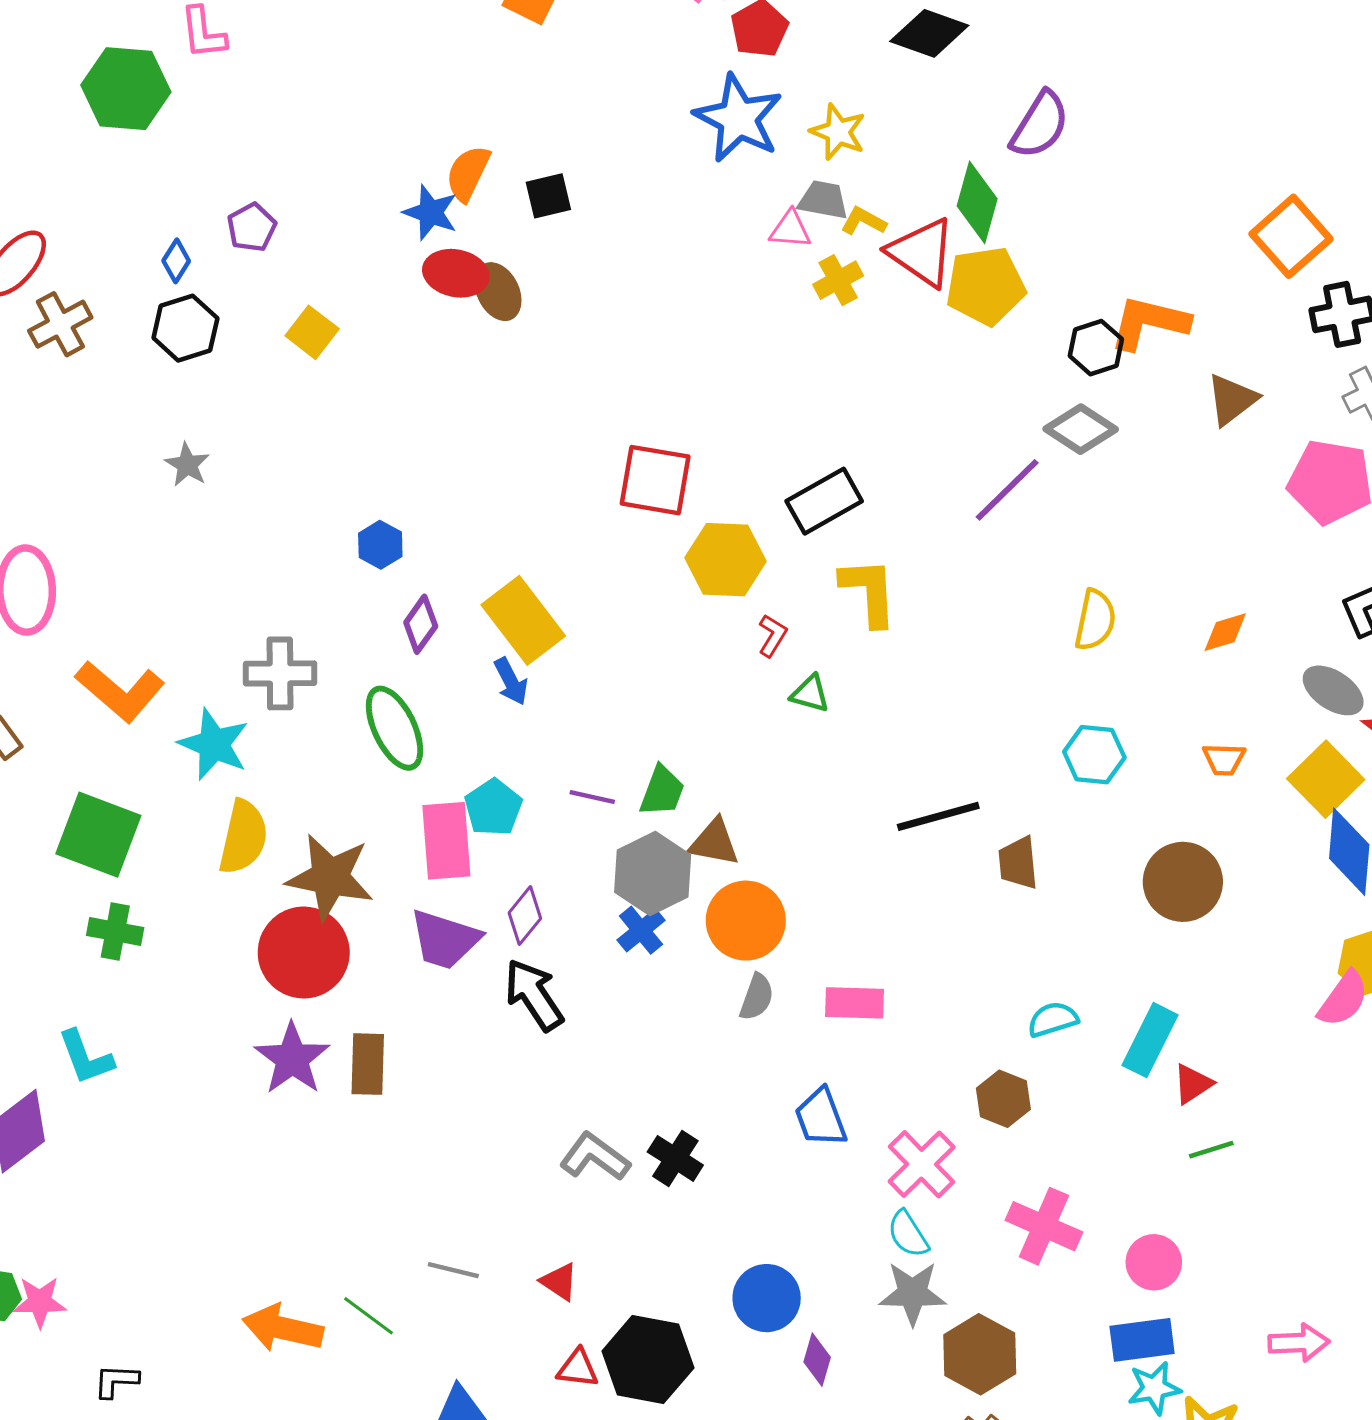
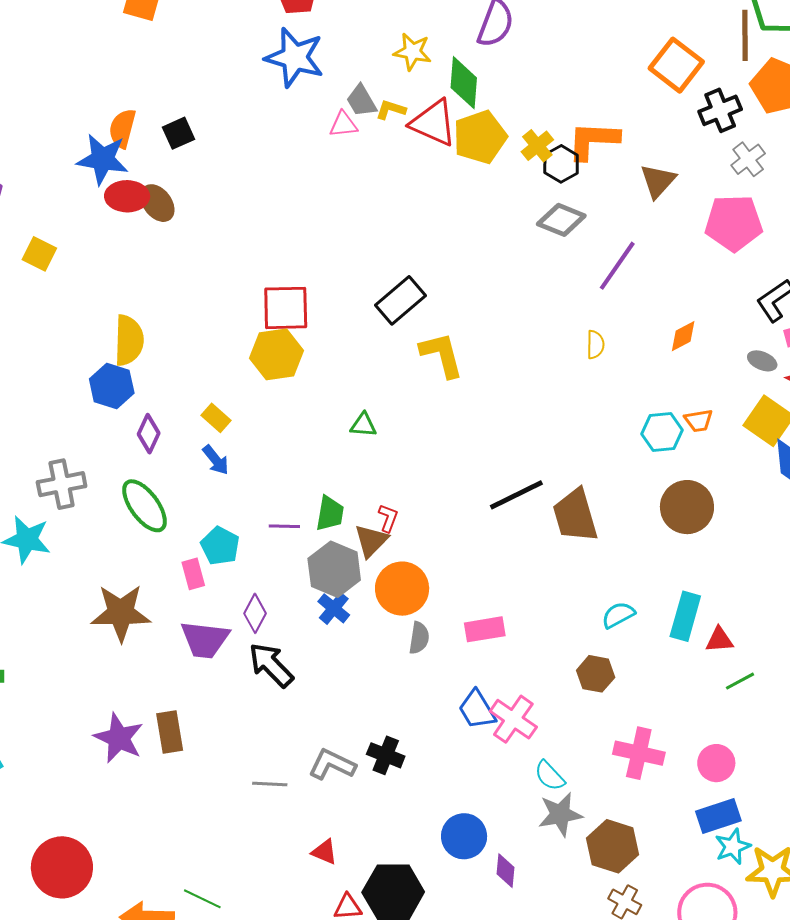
yellow star: (838, 132) -> (412, 52), moved
gray trapezoid: (823, 200) -> (361, 101), turned -120
blue star: (431, 213) -> (103, 159), size x1.4
yellow cross: (838, 280) -> (537, 146), moved
purple line: (1007, 490) -> (617, 266), moved
blue hexagon: (380, 545) -> (112, 386), size x1.4
yellow hexagon: (725, 560) -> (277, 354), moved
yellow rectangle: (523, 620) -> (216, 418), size x0.5
yellow semicircle: (1095, 620) -> (595, 345), size x0.7
red L-shape: (772, 636) -> (388, 518), moved
gray ellipse: (1333, 690) -> (762, 361), size x0.7
green triangle: (810, 694) -> (363, 425), moved
cyan hexagon: (1094, 755) -> (662, 432), moved
yellow semicircle: (243, 837) -> (129, 340), moved
pink rectangle: (446, 841) -> (193, 574), size x0.6
brown triangle: (714, 842) -> (371, 541), turned -45
brown trapezoid: (1018, 863) -> (575, 516), size x1.5
red circle: (304, 953) -> (62, 867), moved
red triangle: (1193, 1084) -> (719, 640), turned 40
pink cross: (922, 1164) -> (513, 719), moved
gray line: (453, 1270) -> (270, 784), moved

